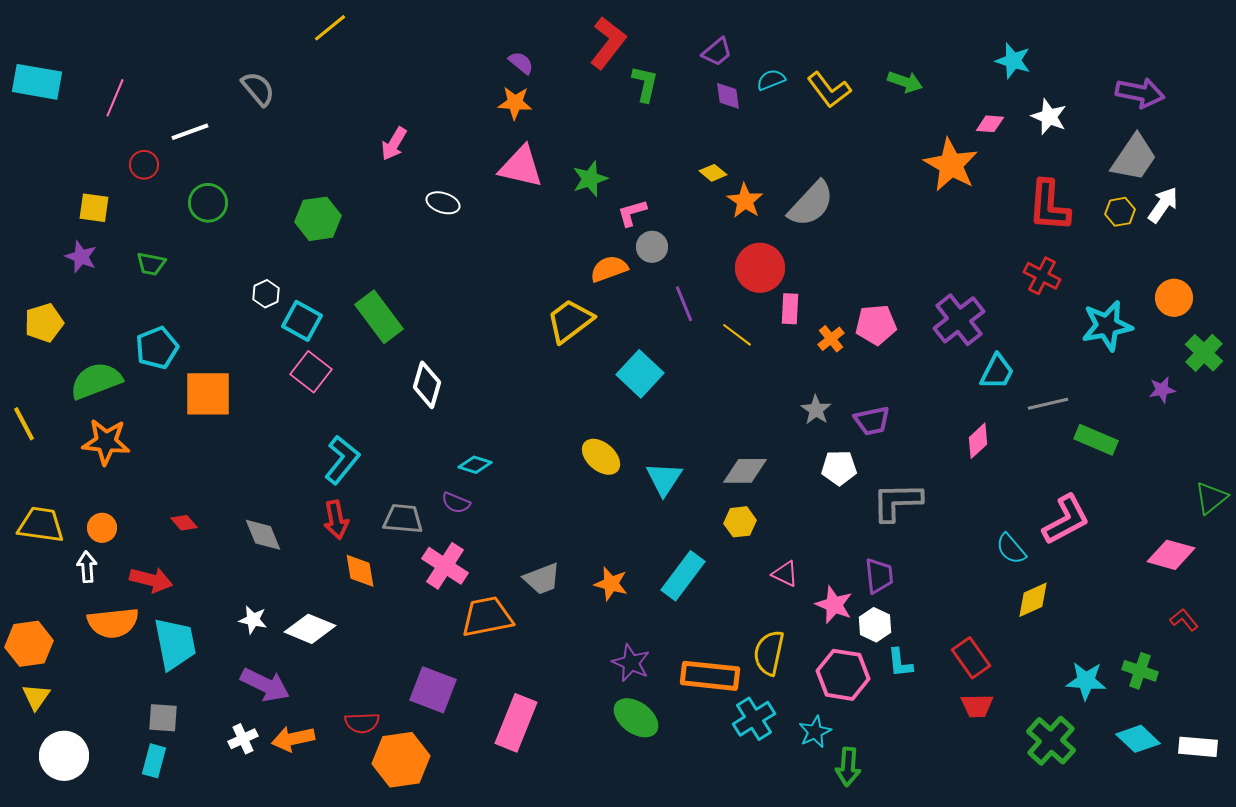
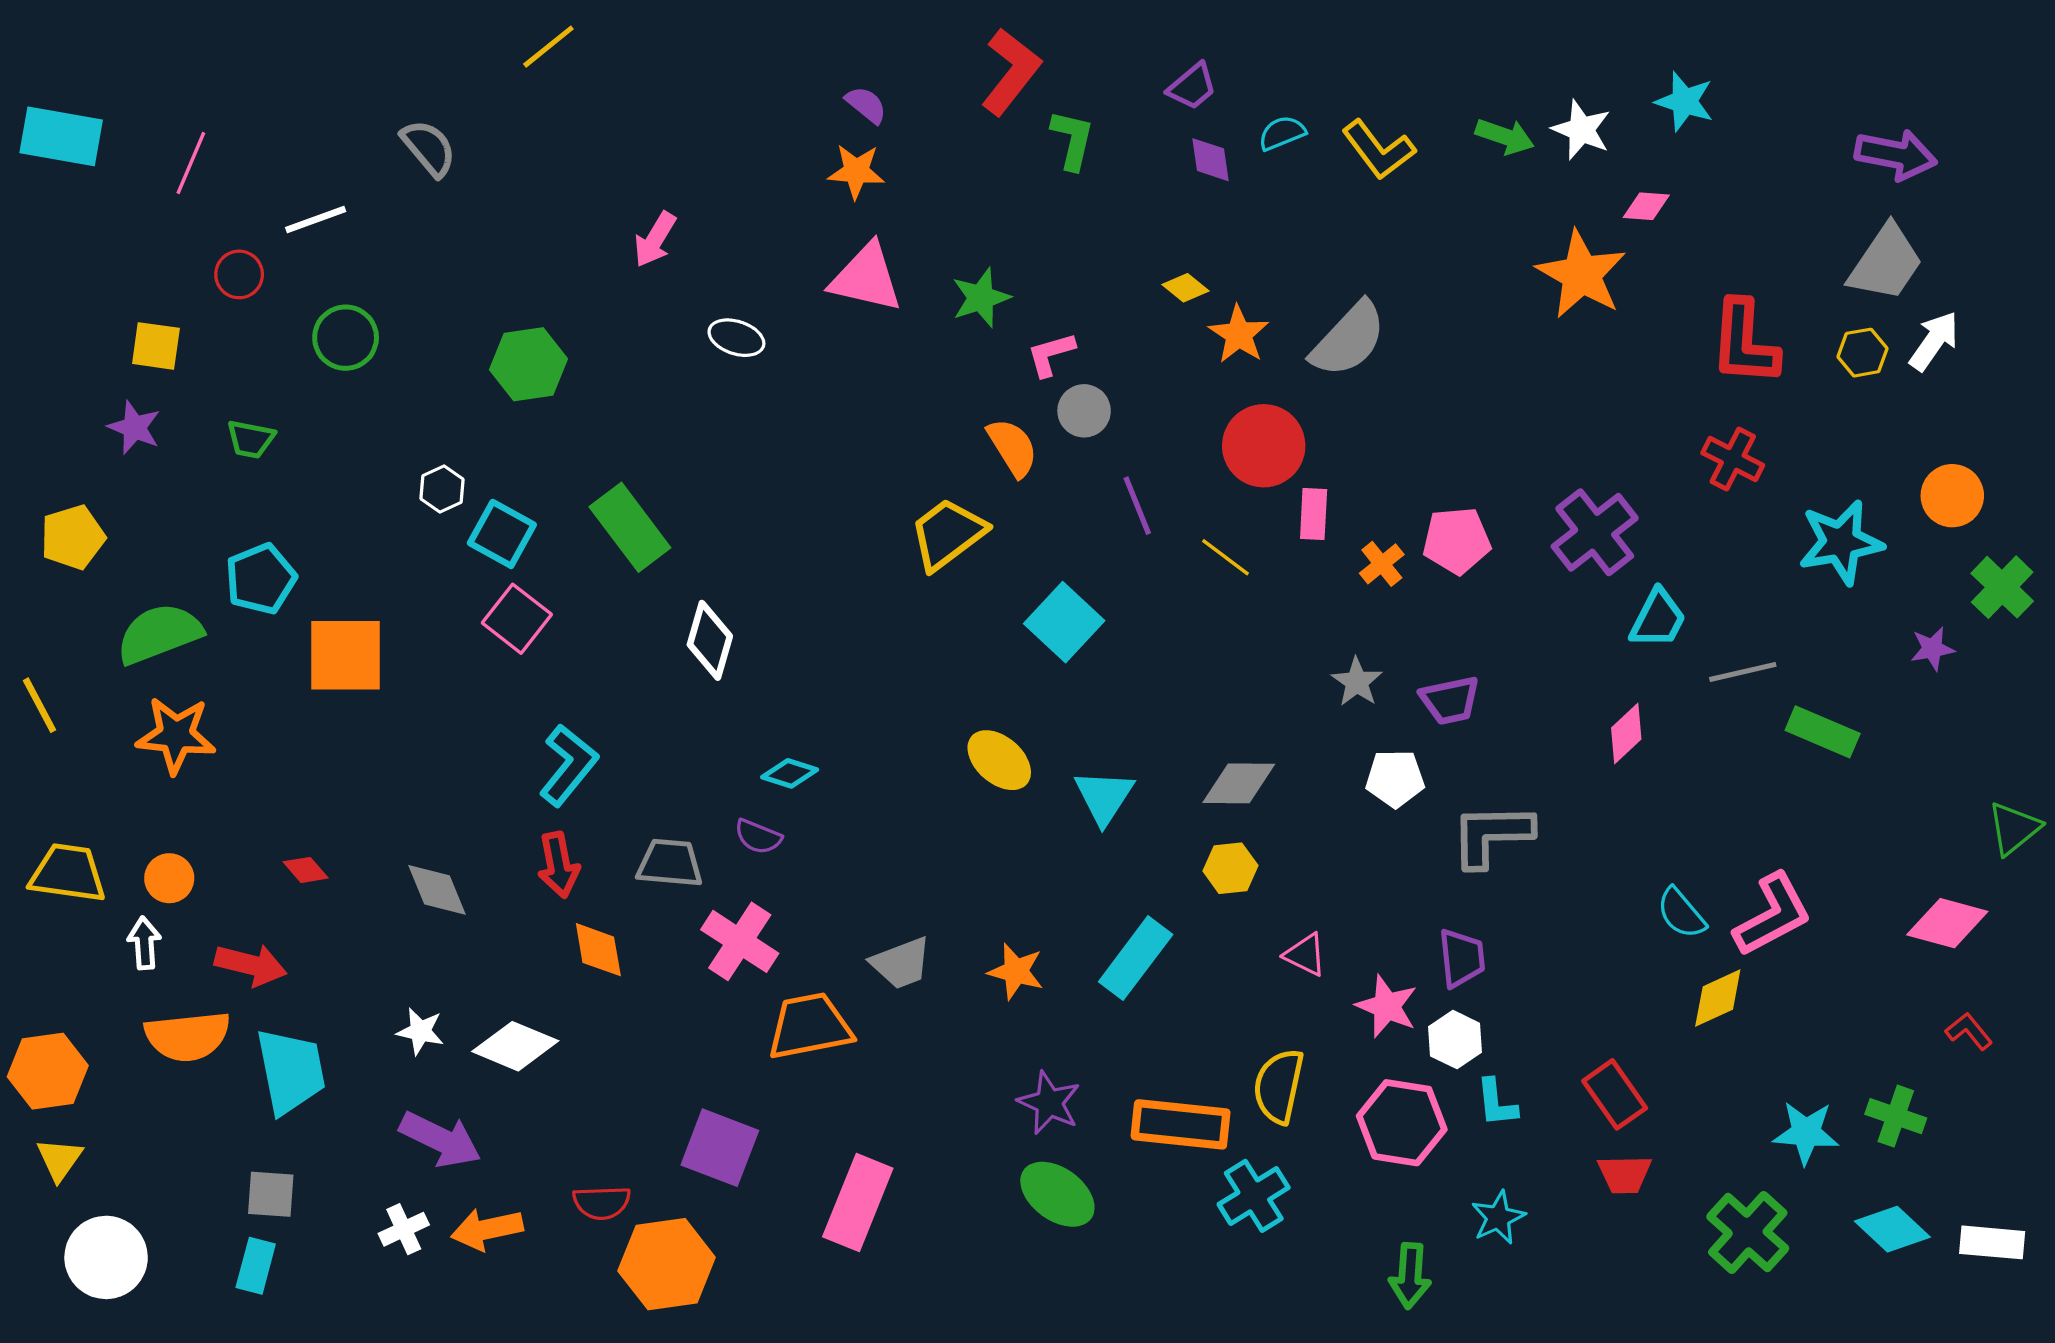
white star: (1049, 117) -> (1581, 130), moved
orange semicircle: (609, 269) -> (1013, 447), turned 78
pink L-shape: (1066, 520) -> (1773, 915), moved
cyan star: (815, 732) -> (1498, 1218), moved

